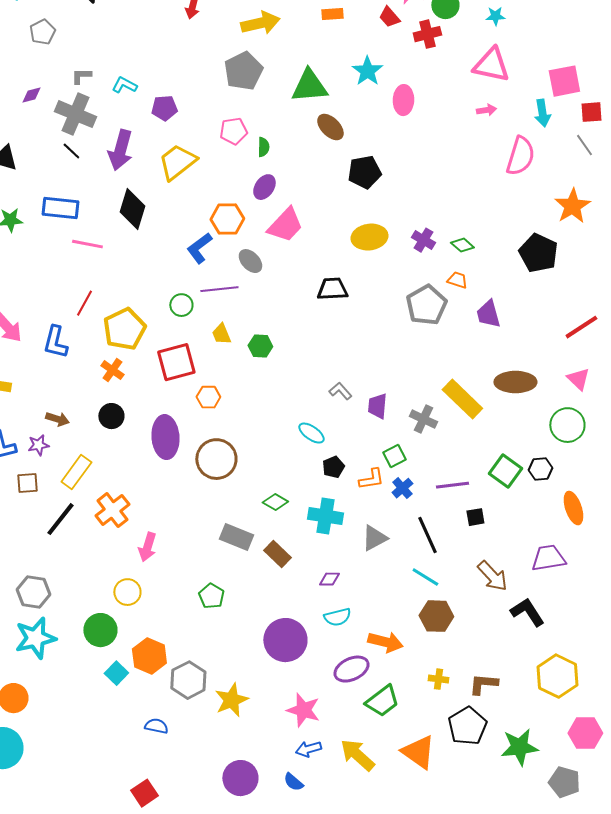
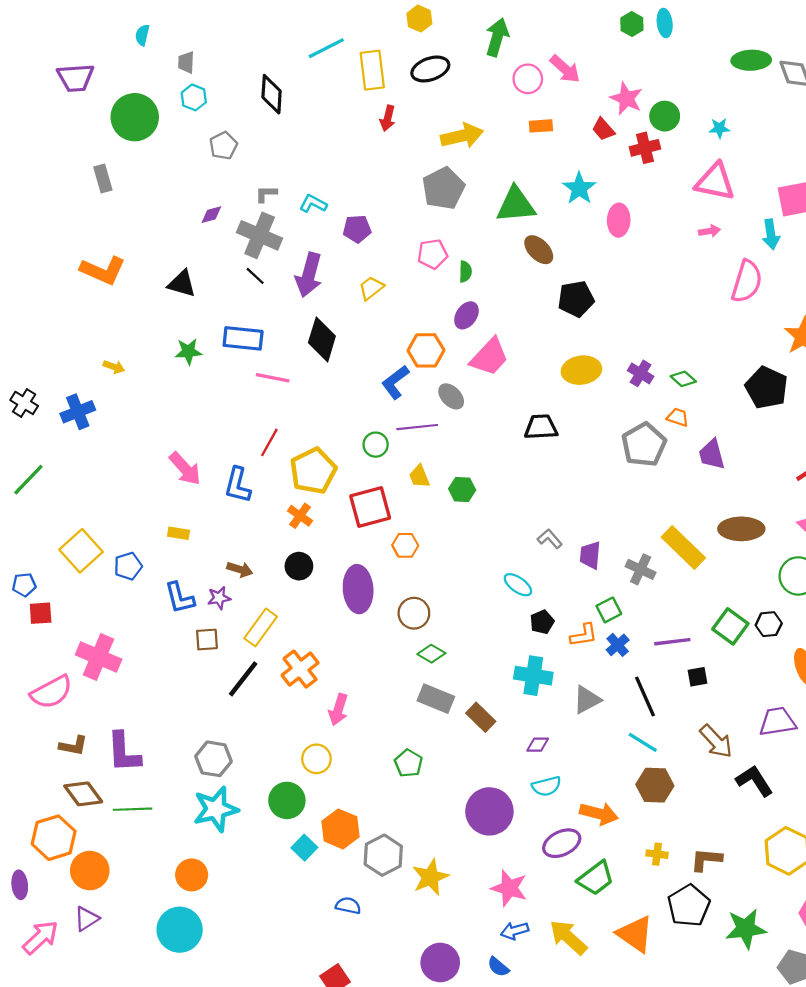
yellow trapezoid: (177, 162) -> (371, 288), size x0.6
brown circle: (216, 459) -> (414, 613), size x0.7
green diamond: (275, 502) -> (431, 654), moved

